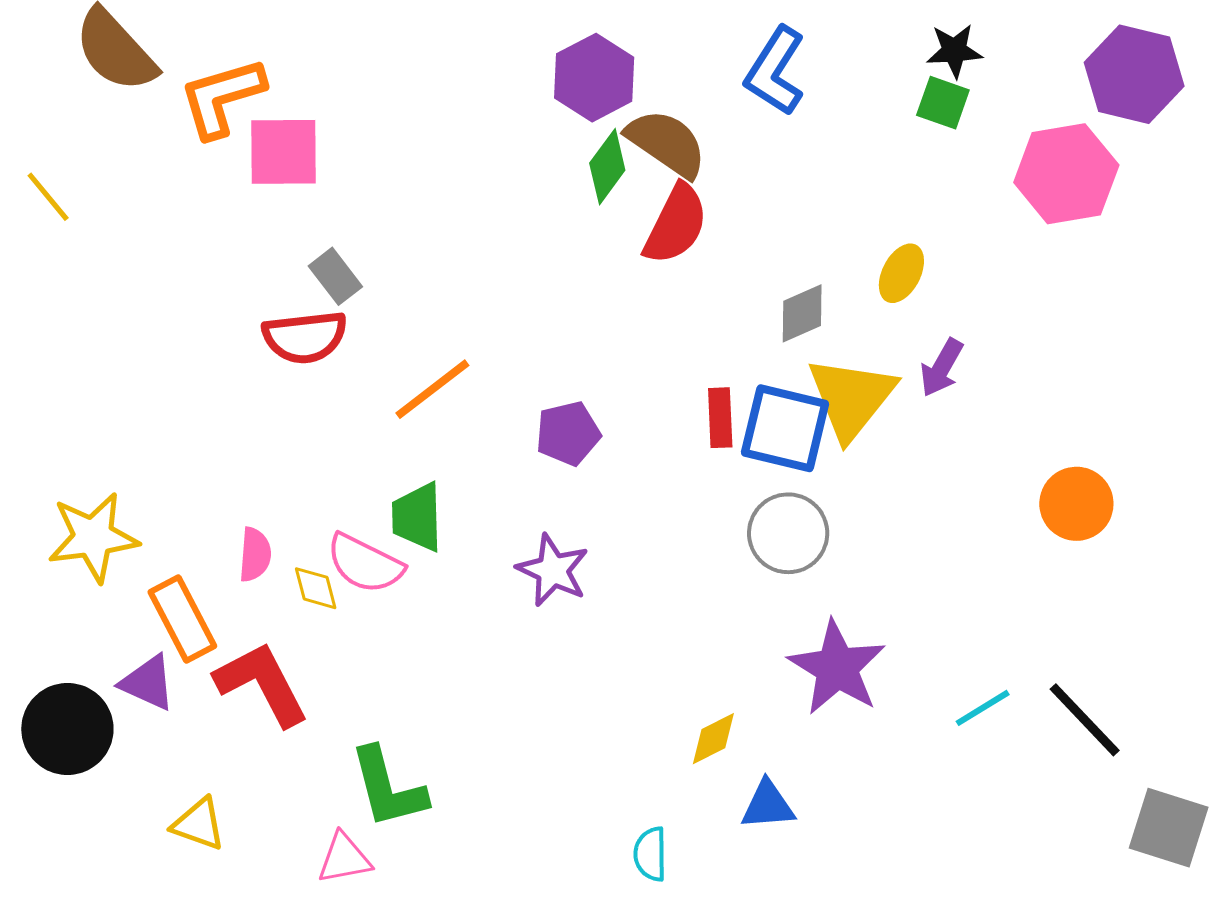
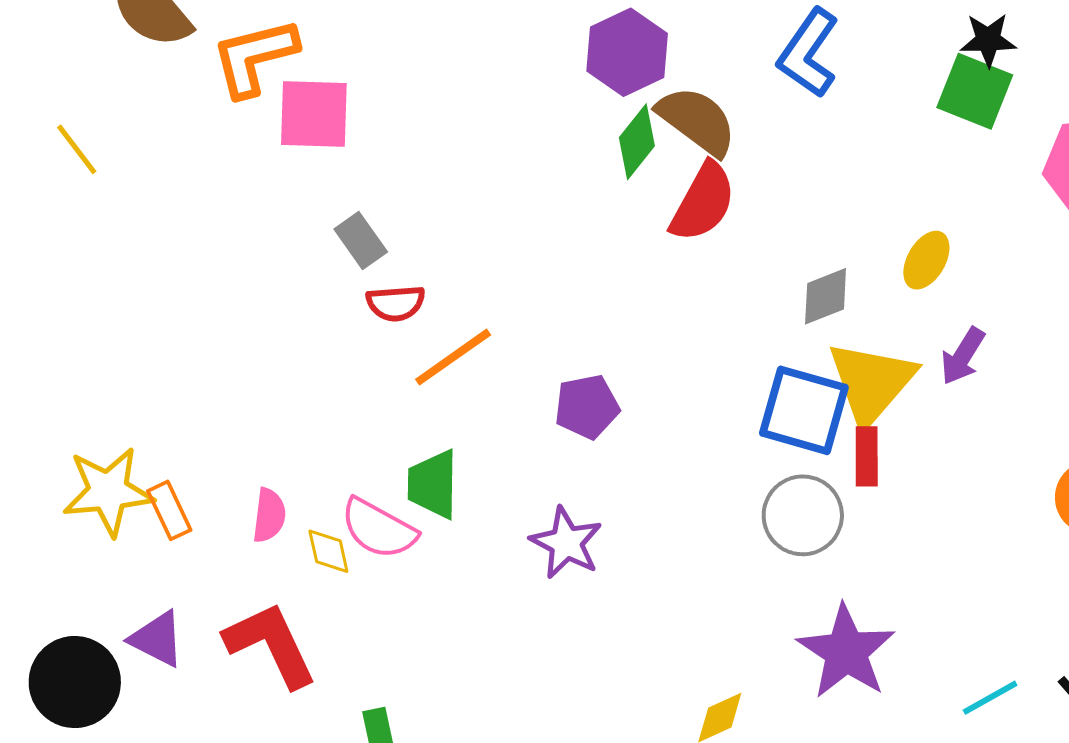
green square: (943, 103) -> (975, 91), size x1.4
red semicircle: (305, 337) -> (396, 303), moved, size x0.7
red rectangle: (720, 418) -> (867, 456), moved
orange rectangle: (182, 619) -> (169, 510), moved, size x0.7

